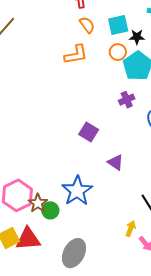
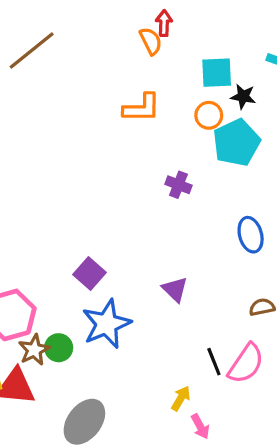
orange semicircle: (87, 25) -> (151, 41), moved
purple cross: (127, 100) -> (178, 185), moved, turned 35
purple square: (89, 132) -> (89, 274), moved
brown star: (38, 203) -> (34, 350), moved

